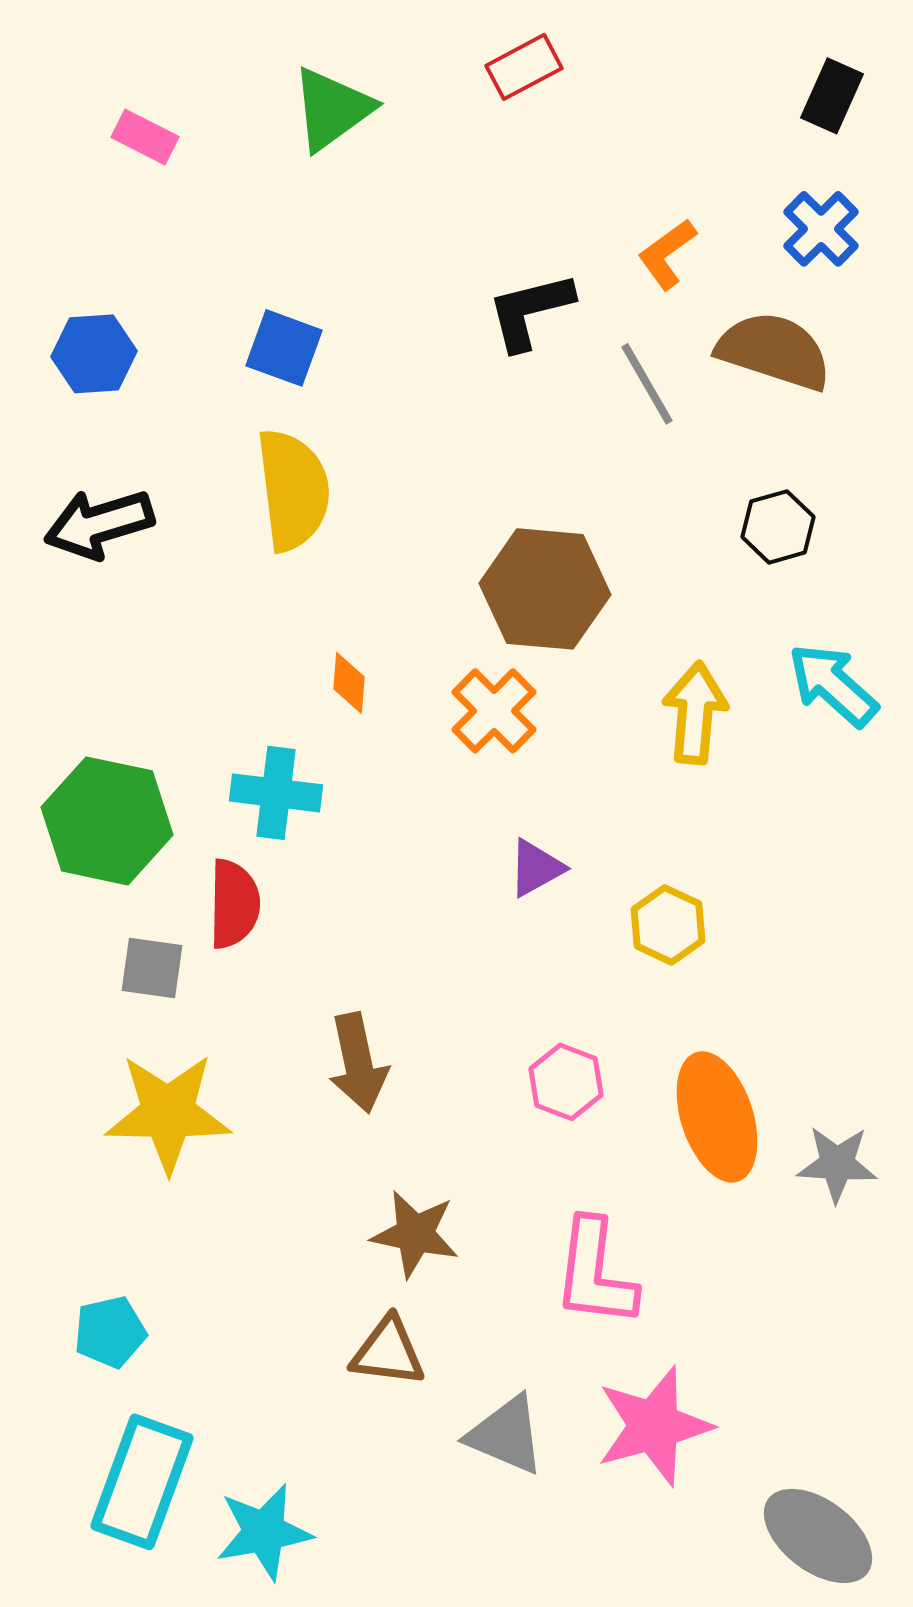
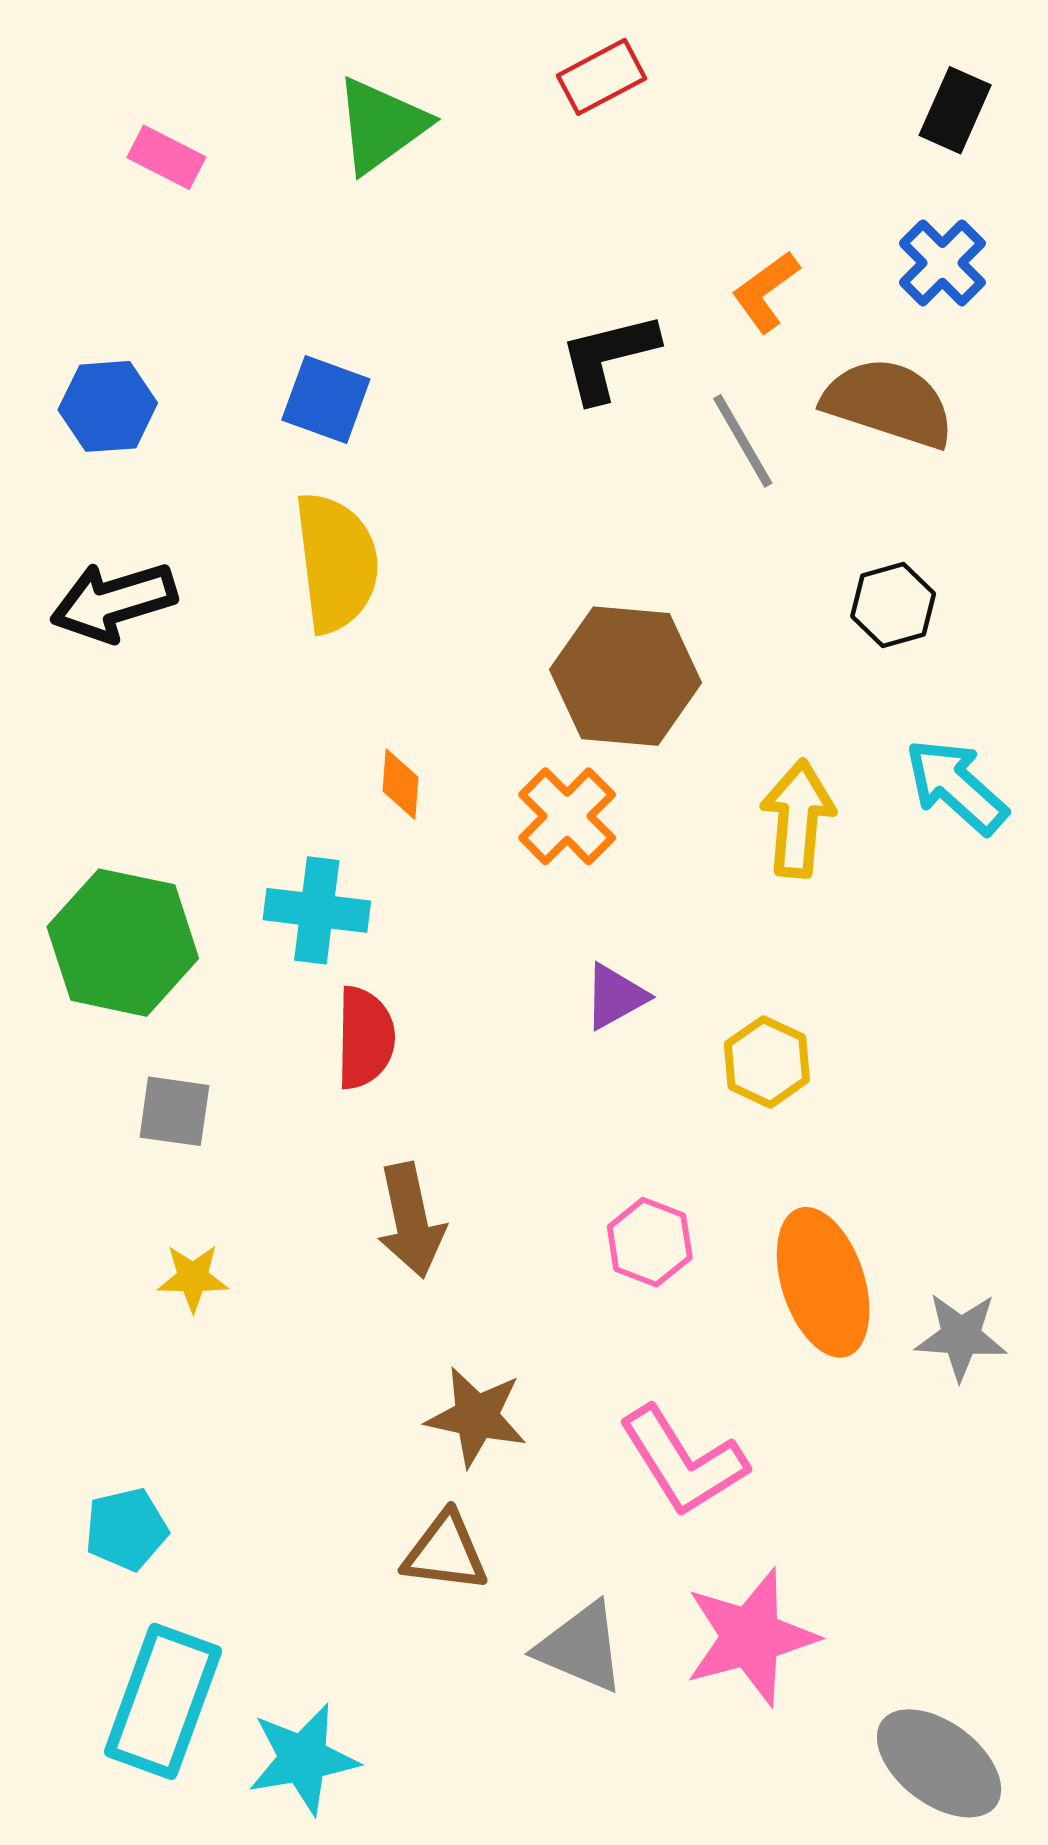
red semicircle: (234, 904) -> (365, 1038), moved
yellow star: (168, 1113) -> (193, 1278), size x0.5
pink L-shape: (595, 1273) -> (683, 1461), turned -39

